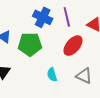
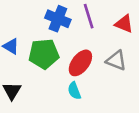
red ellipse: (73, 46) -> (80, 63), moved
gray triangle: (84, 76) -> (116, 60), moved

